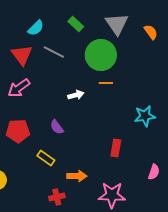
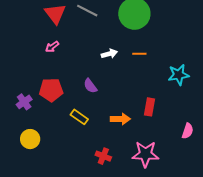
orange line: (106, 83) -> (139, 54), moved
pink arrow: (19, 88) -> (52, 47), size x0.6
orange arrow: (77, 176) -> (120, 119), moved
red cross: (57, 197) -> (103, 156), moved, turned 35

